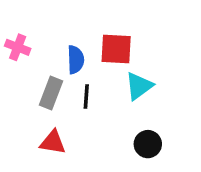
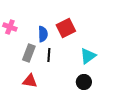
red square: (116, 49) -> (66, 28), turned -30
cyan triangle: (139, 86) -> (88, 56), moved

